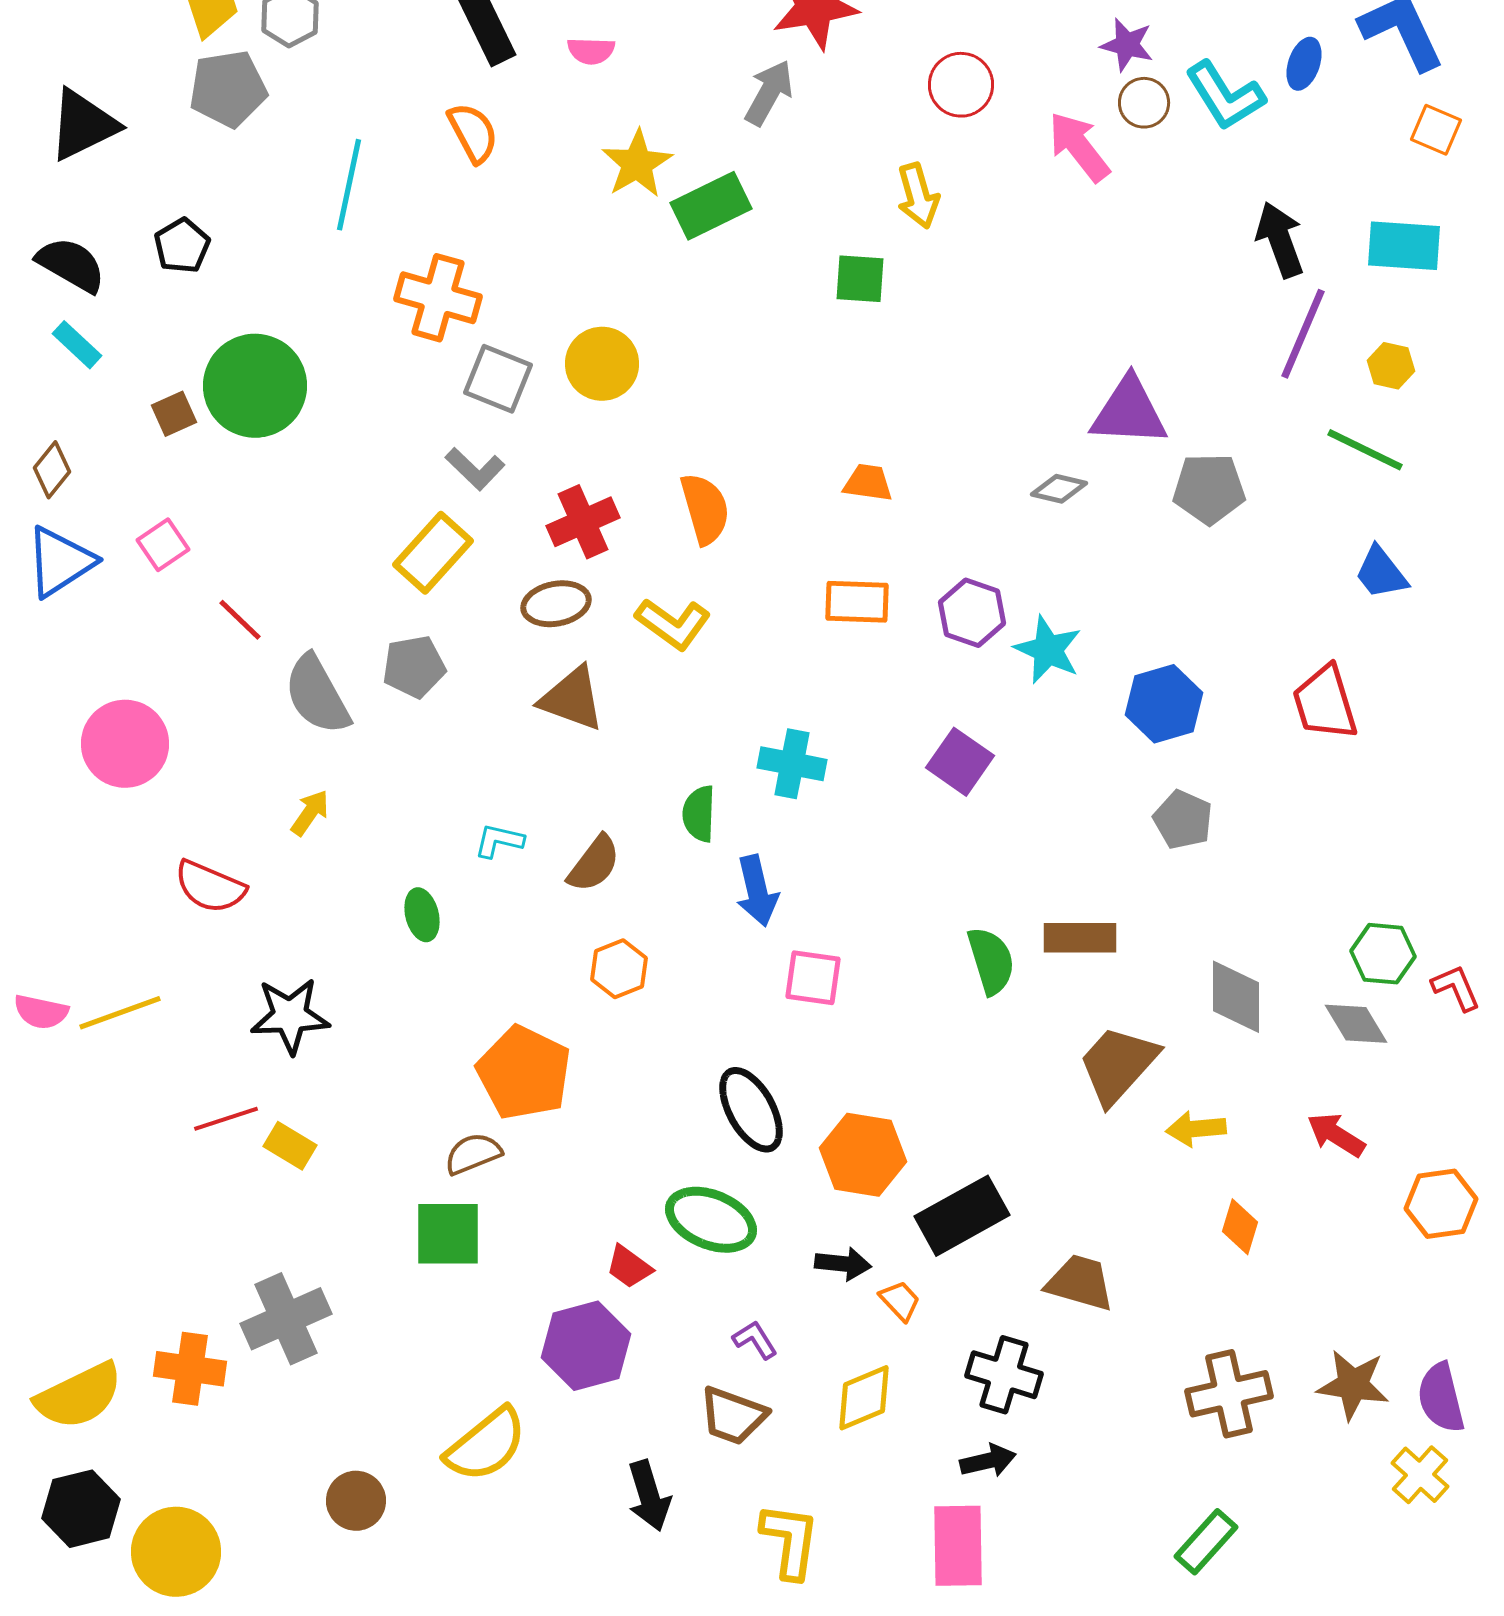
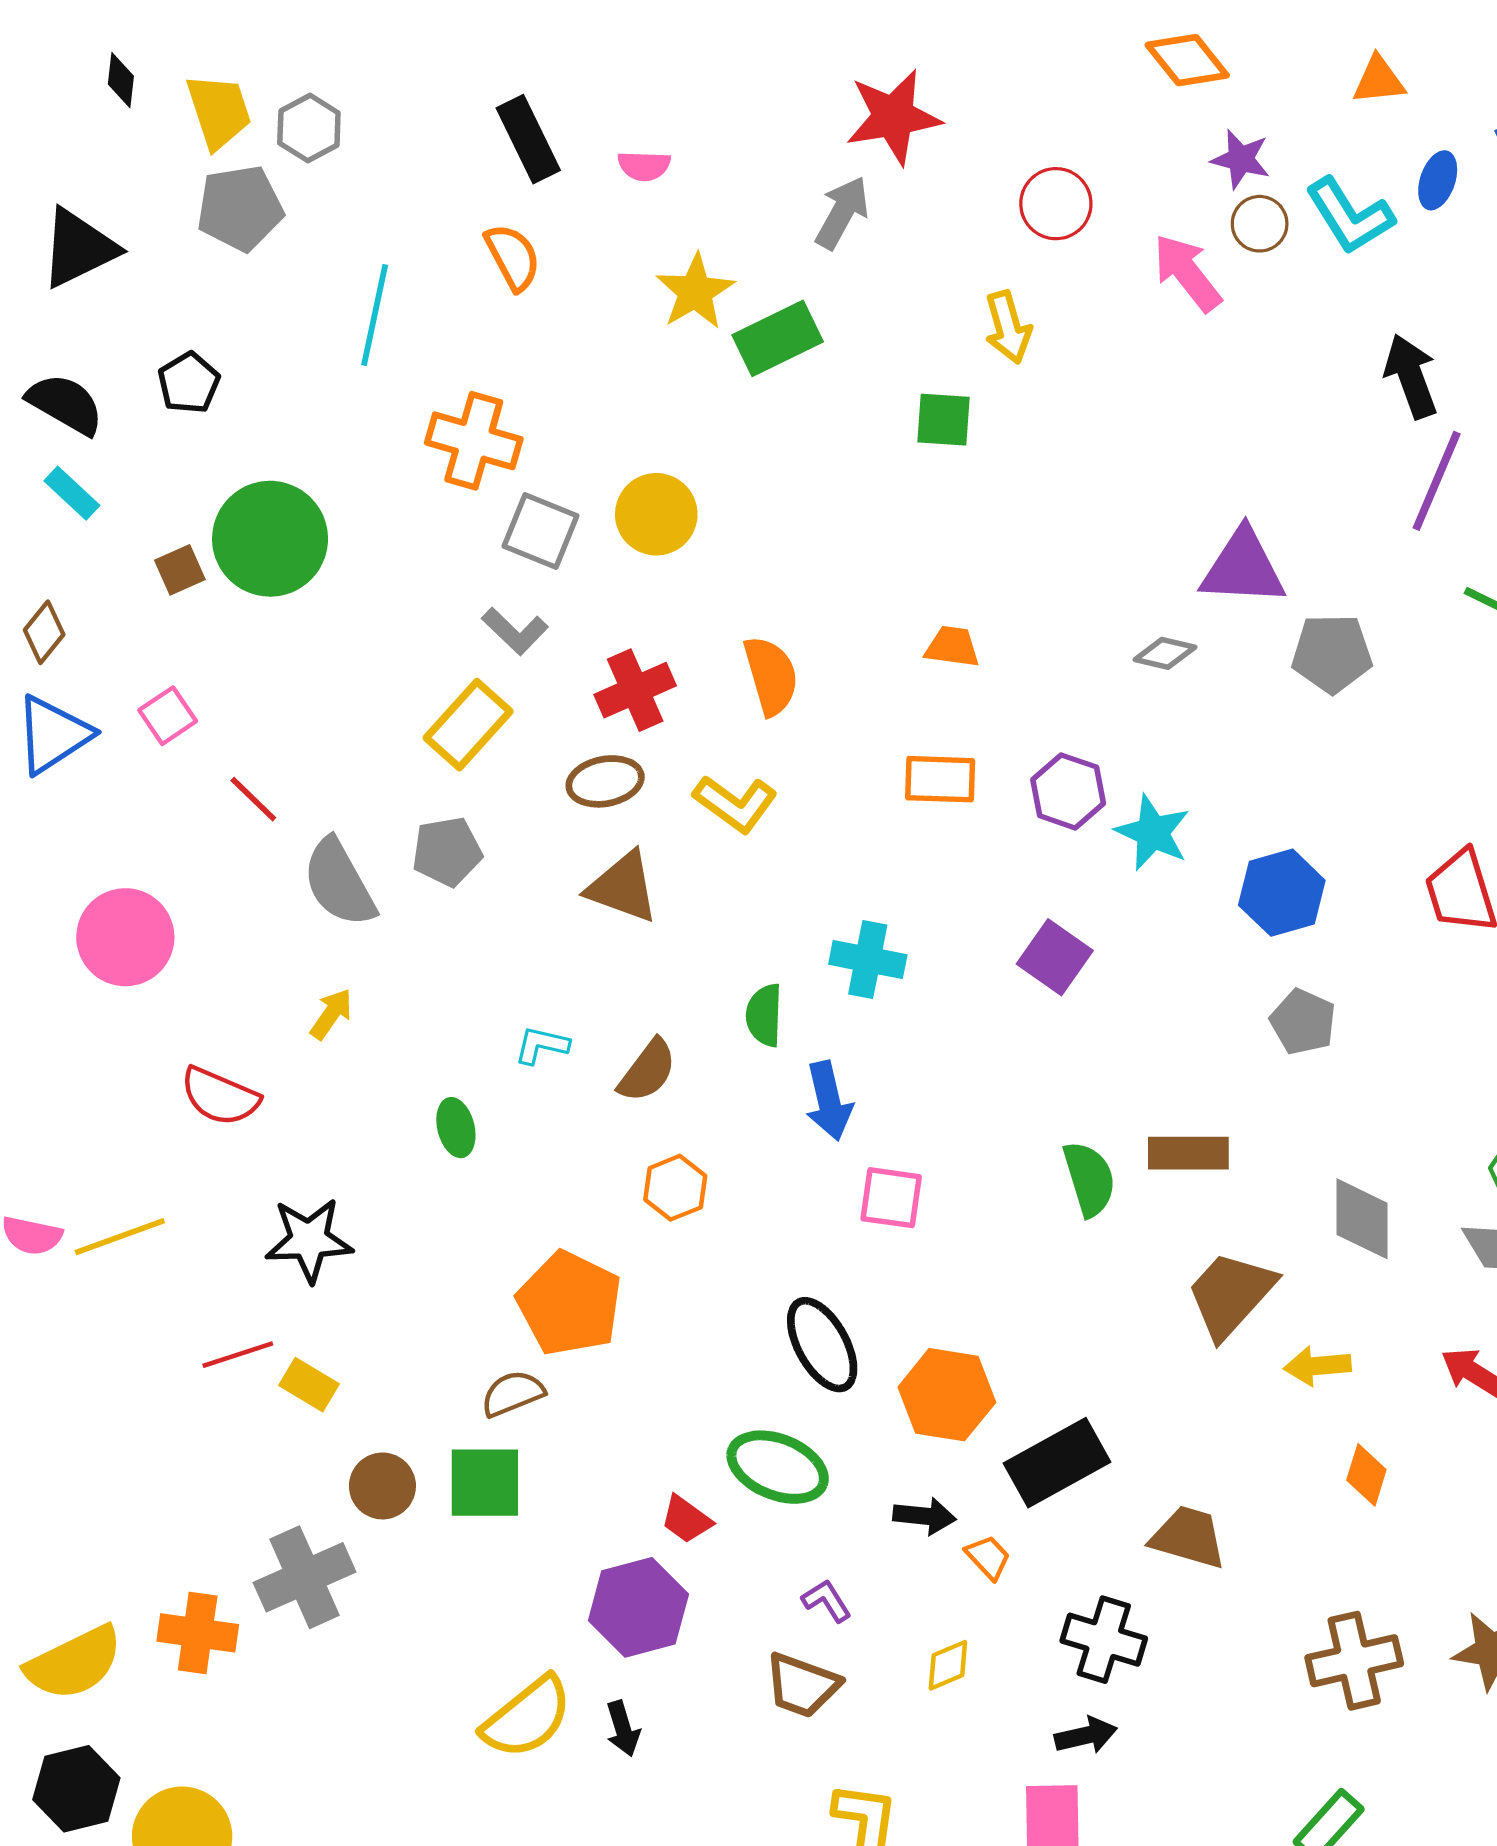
yellow diamond: (864, 1398) -> (948, 1665), size x0.7
black arrow: (649, 1496) -> (623, 1729), moved, size x0.7
brown circle: (356, 1501) -> (382, 1486), moved

